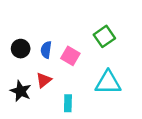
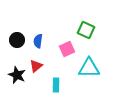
green square: (104, 36) -> (86, 30), turned -30
pink square: (70, 56) -> (67, 49), moved, turned 35

